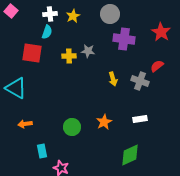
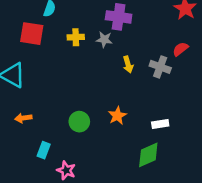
purple cross: (124, 39) -> (119, 17), moved
gray star: (88, 51) -> (104, 40), moved
white rectangle: (140, 119) -> (160, 124), moved
cyan rectangle: (42, 151) -> (44, 150), turned 32

